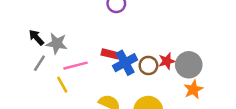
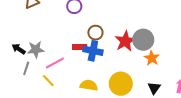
red star: (167, 61) -> (125, 41), size x1.5
blue cross: (125, 63) -> (93, 51), turned -36
brown circle: (148, 65) -> (95, 33), moved

